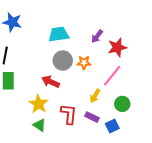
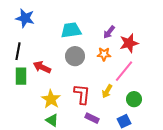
orange star: (84, 63) -> (104, 54), moved
red arrow: (51, 82) -> (42, 67), moved
red L-shape: (69, 114) -> (82, 94), moved
purple rectangle: (92, 117) -> (92, 118), moved

